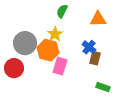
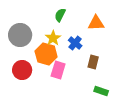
gray circle: (25, 43) -> (20, 35), moved
blue cross: (89, 47) -> (75, 43), moved
red circle: (14, 68) -> (22, 70), moved

